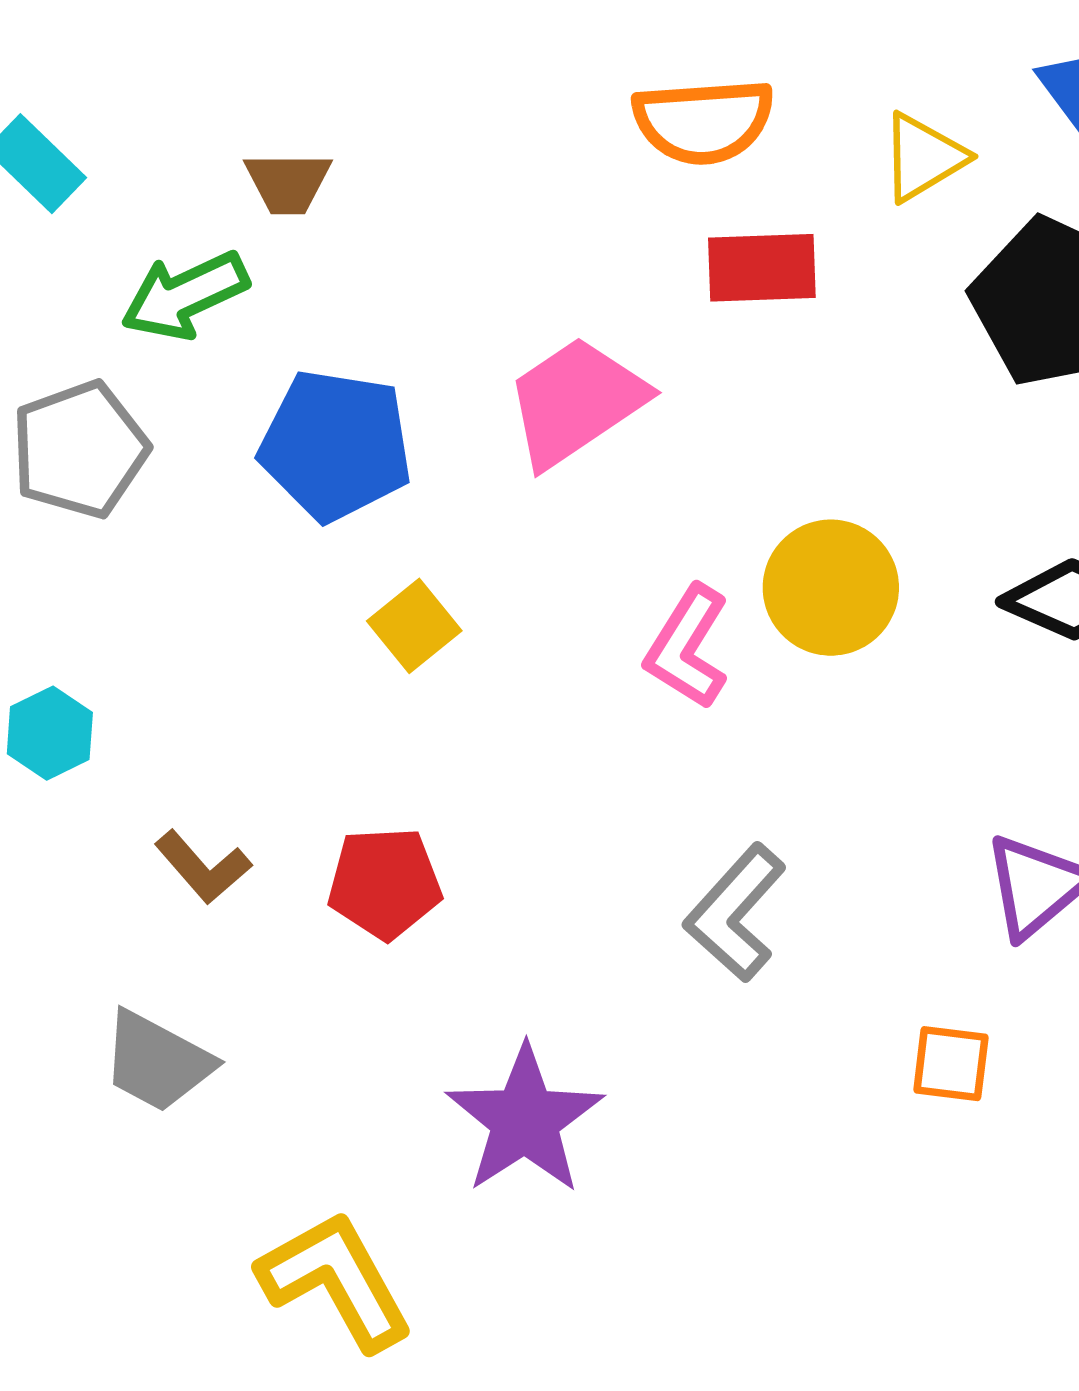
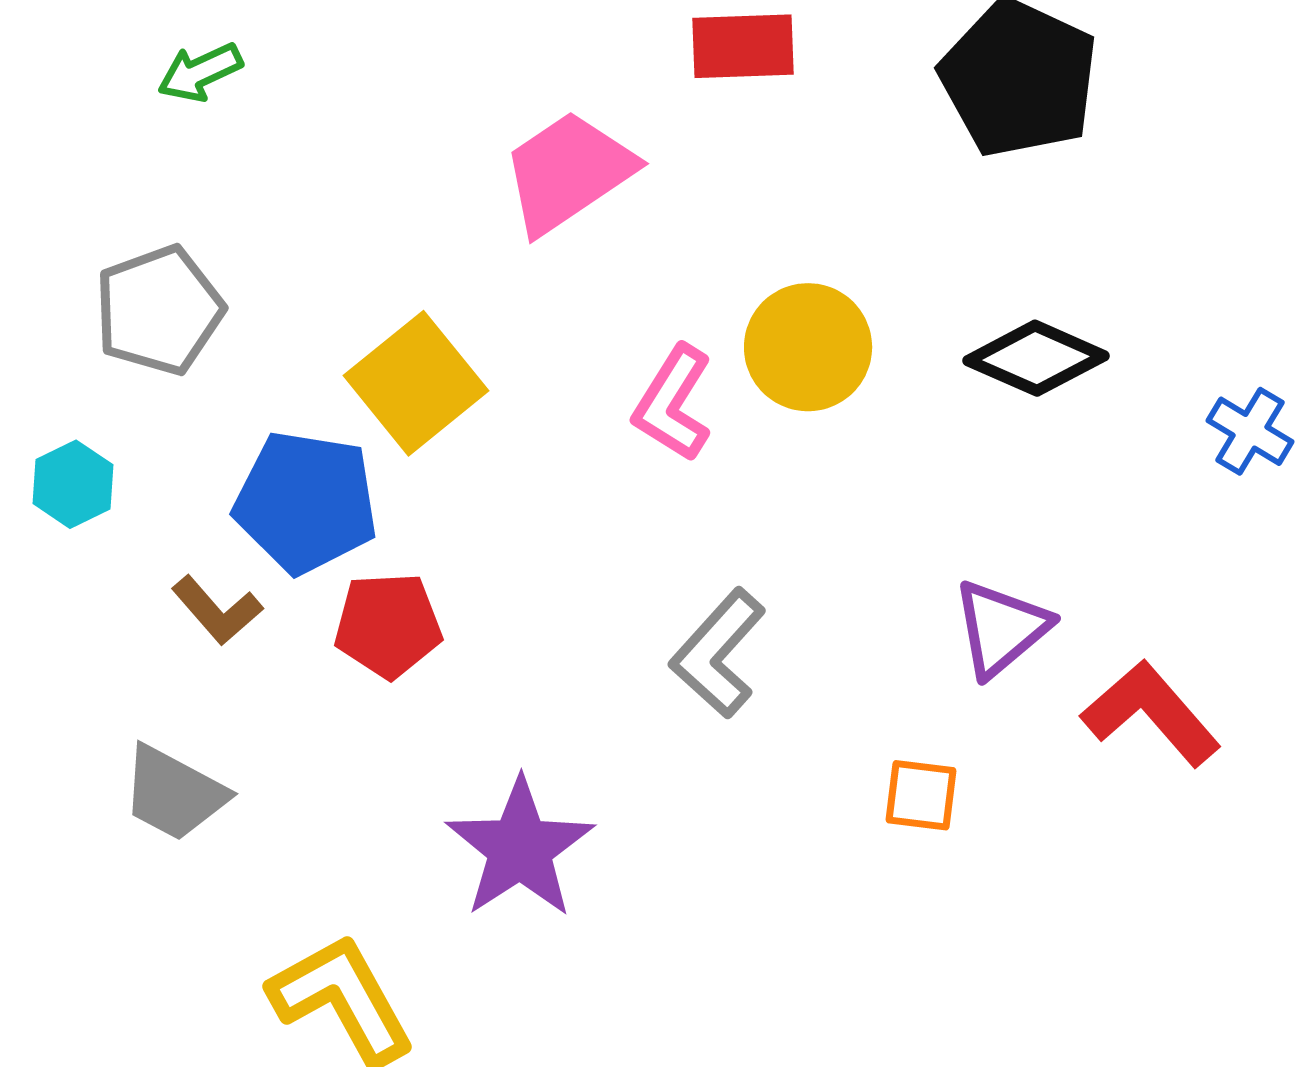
green arrow: (185, 295) -> (200, 72), size x0.7
blue pentagon: (336, 445) -> (306, 502), moved
gray pentagon: (80, 449) -> (159, 310), moved
yellow square: (414, 626) -> (416, 383), size x1.6

